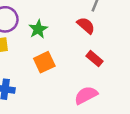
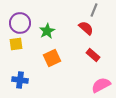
pink semicircle: (86, 95) -> (101, 85), moved

